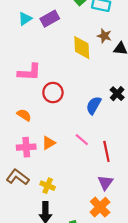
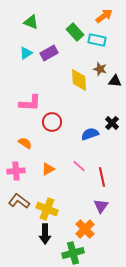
blue semicircle: (94, 105) -> (90, 134), turned 42
pink cross: (26, 147) -> (16, 171), moved
yellow cross: (48, 186) -> (47, 209), size x1.5
orange cross: (100, 207) -> (85, 229), moved

